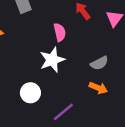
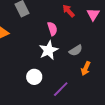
gray semicircle: (99, 63) -> (76, 50), moved
orange arrow: (98, 88) -> (86, 68), turned 96

